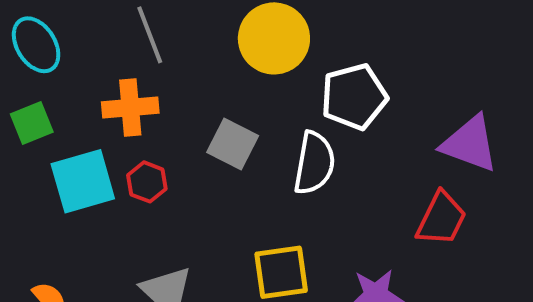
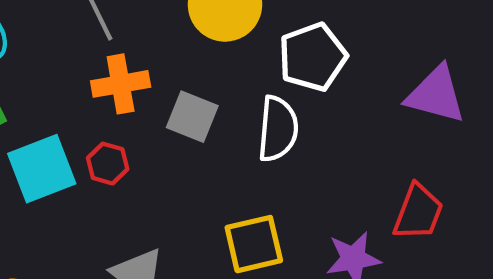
orange cross: (130, 108) -> (121, 84), moved
red trapezoid: (441, 219) -> (418, 212), moved

